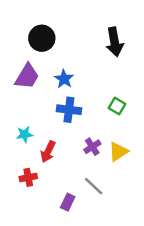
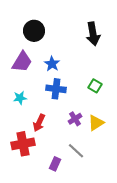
cyan star: (25, 134) -> (20, 98), moved
red cross: (28, 177) -> (23, 144), size x1.6

